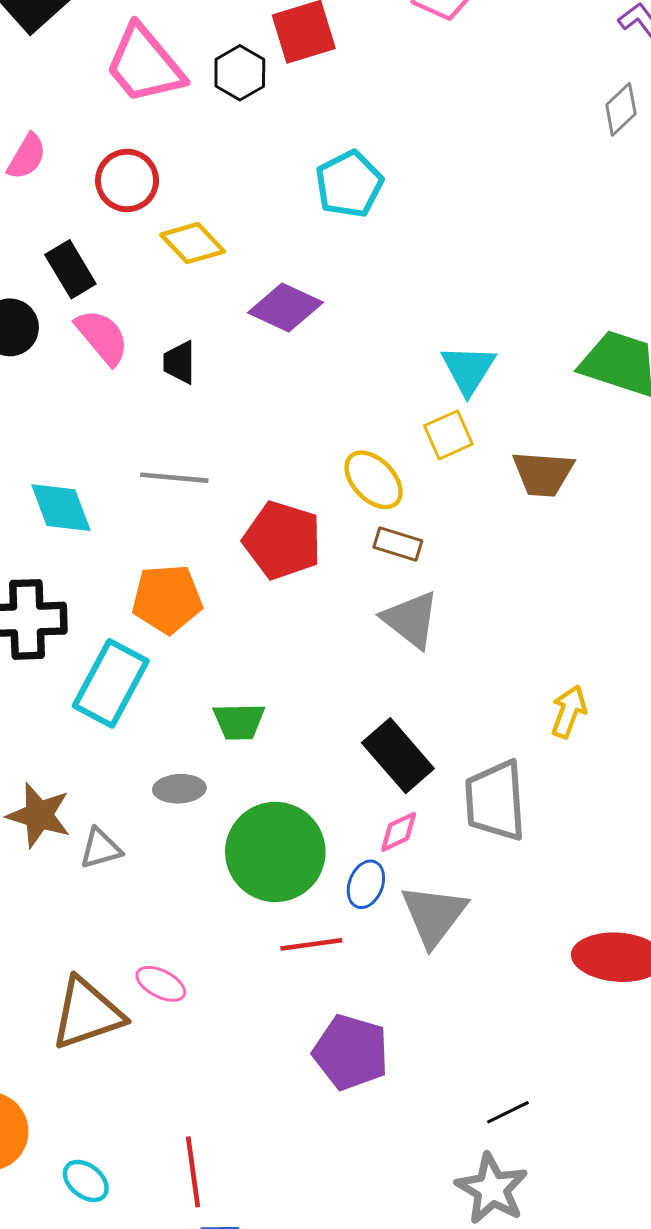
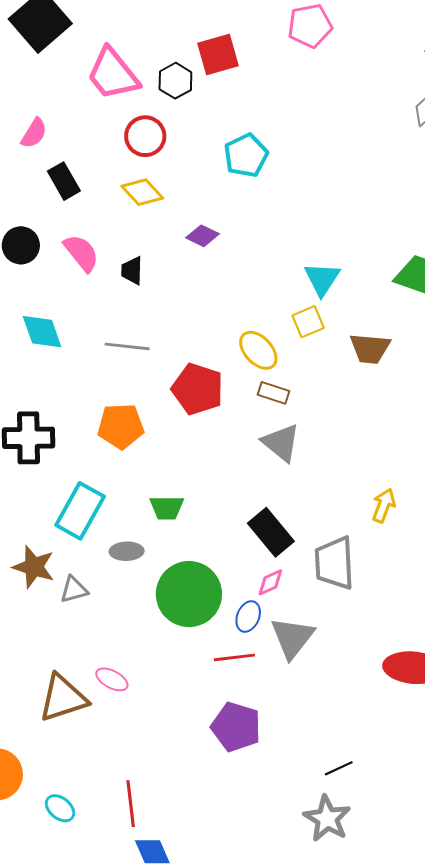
red circle: (127, 180) -> (145, 136), moved
black rectangle: (70, 269) -> (64, 181), moved
purple diamond: (285, 308) -> (202, 236), size x0.7
cyan diamond: (61, 508) -> (42, 332), moved
cyan rectangle: (111, 683) -> (80, 511), moved
red line: (311, 944) -> (234, 657), moved

